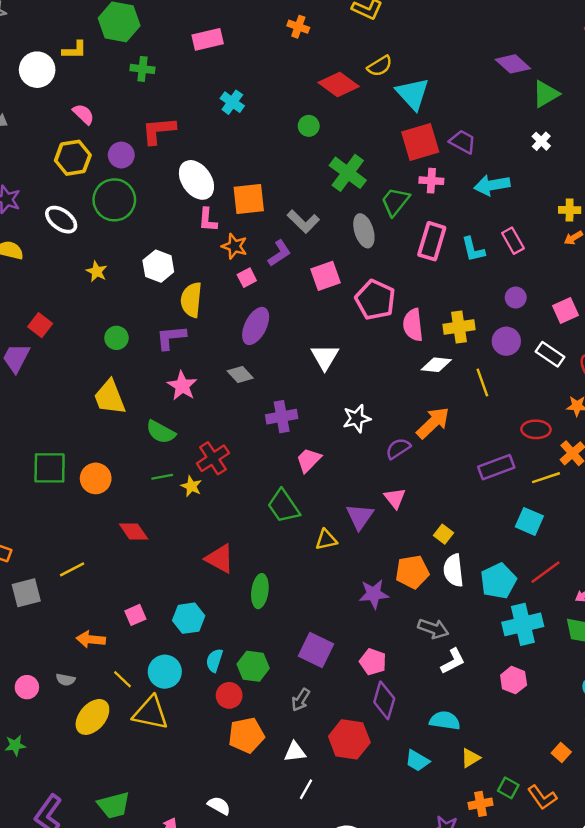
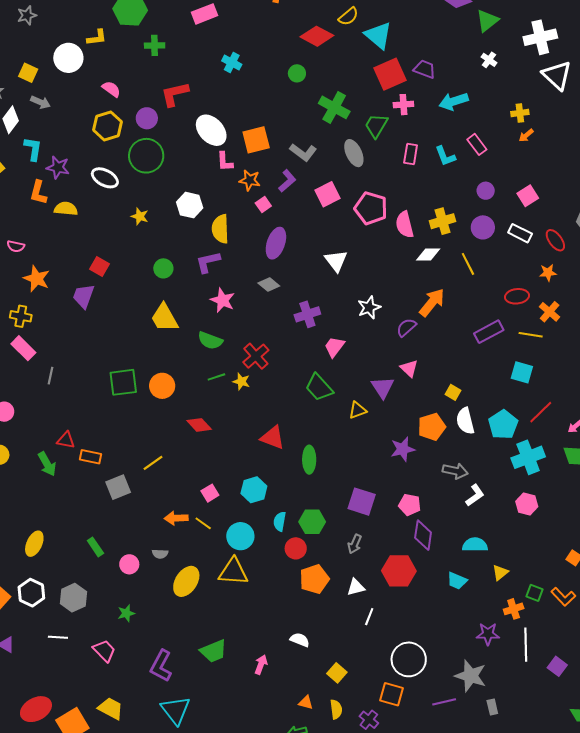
pink rectangle: (432, 241) -> (411, 154), size x0.7
yellow line: (546, 478) -> (531, 335), turned 35
yellow line: (122, 679) -> (203, 523), moved

